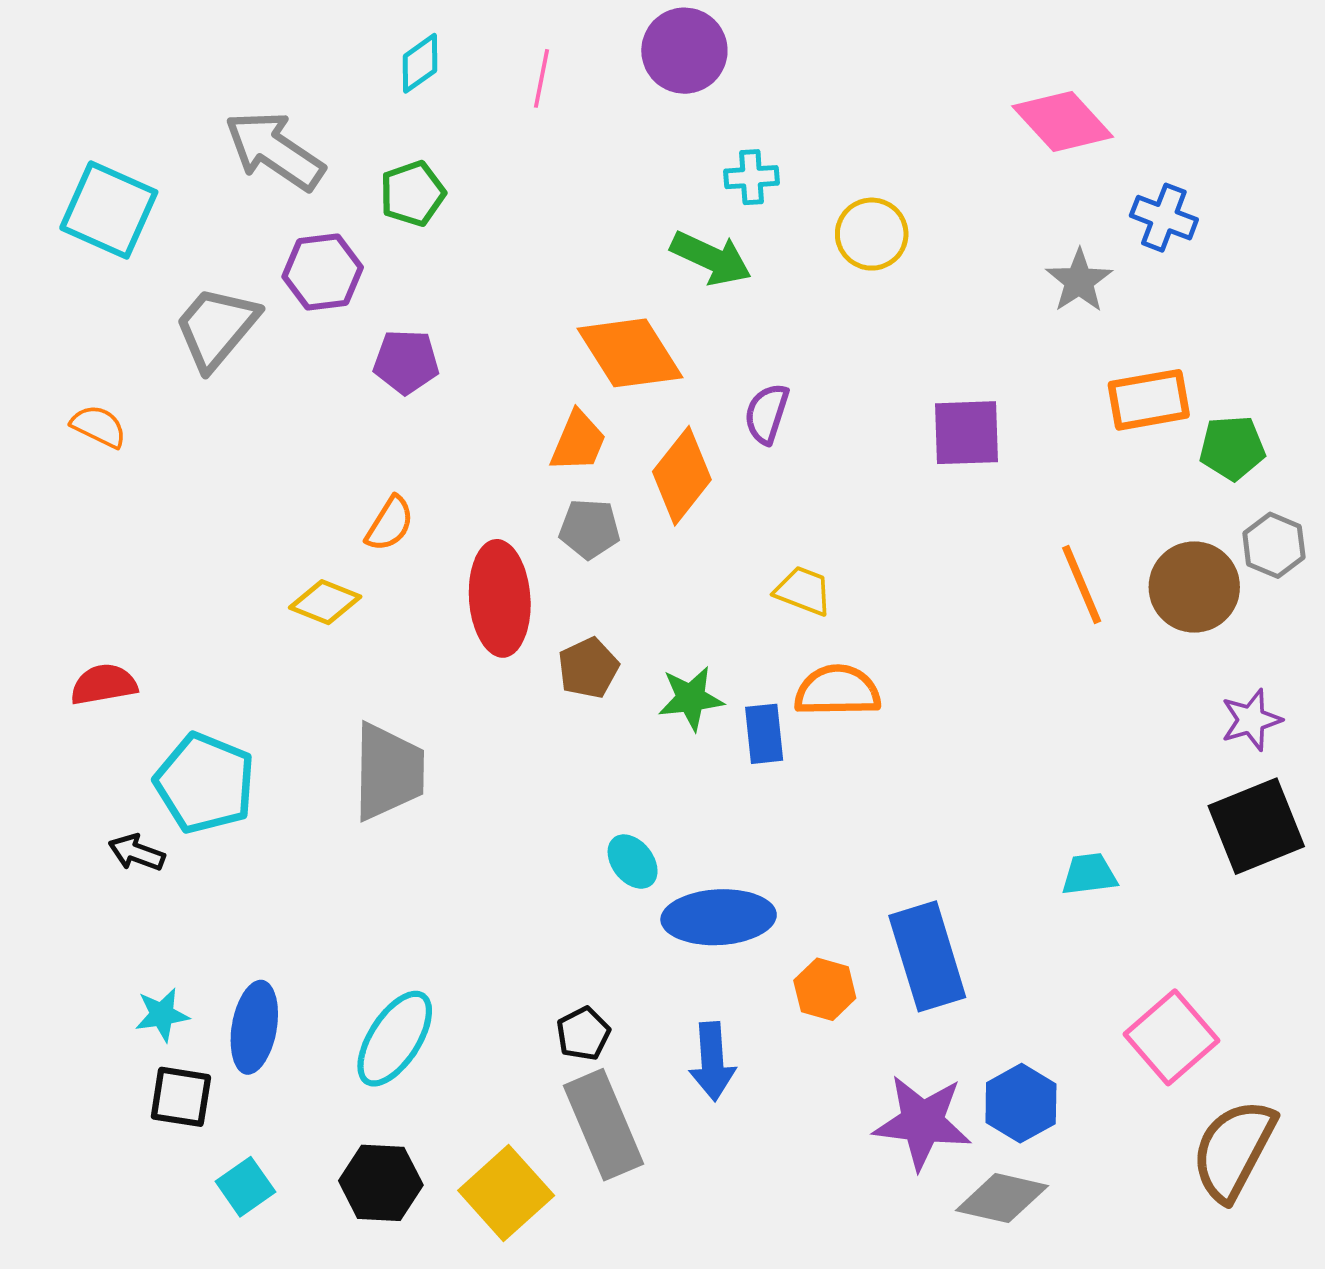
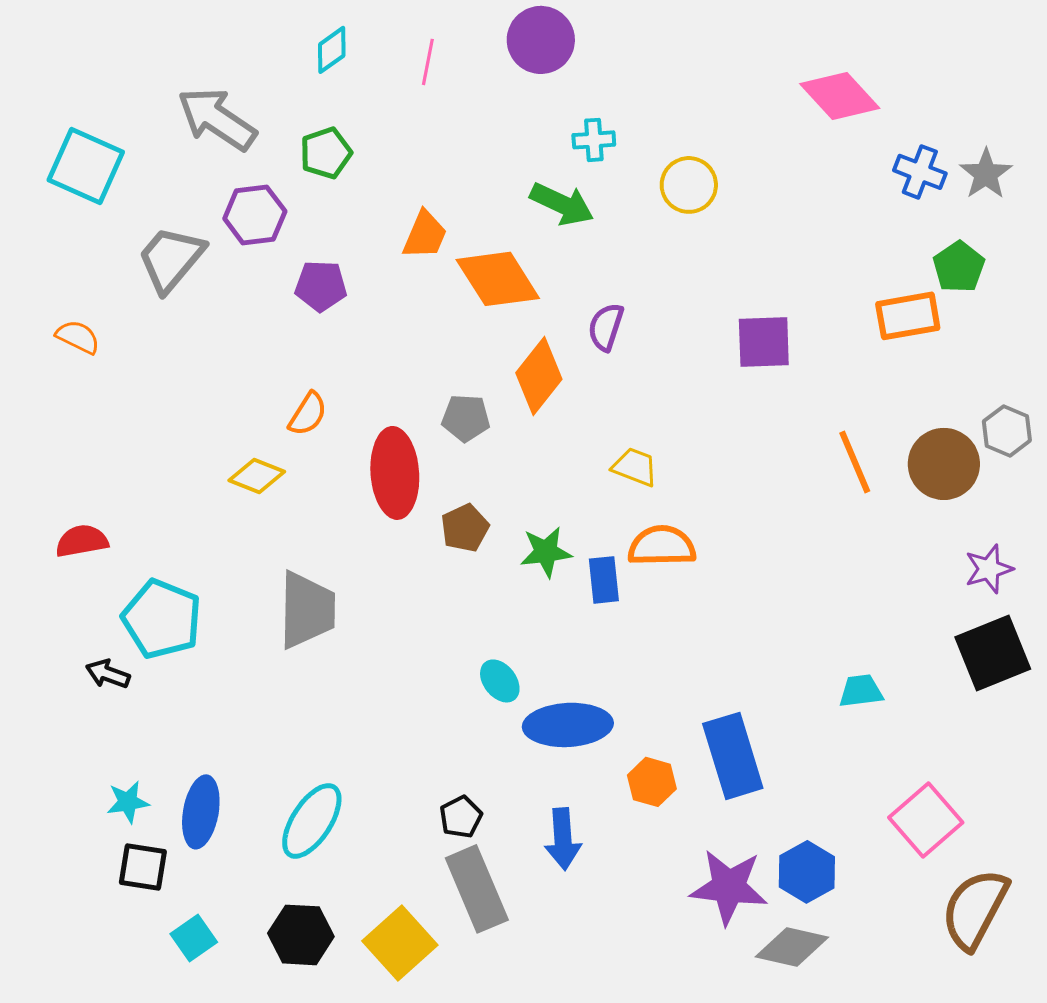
gray star: (1079, 281) -> (986, 174), moved
orange trapezoid: (578, 442) -> (425, 235), moved
green pentagon: (1232, 448) -> (959, 267), moved, turned -30

